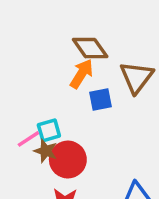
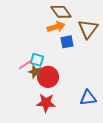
orange arrow: (82, 74) -> (56, 27), turned 42
cyan square: (49, 130) -> (37, 60), turned 32

